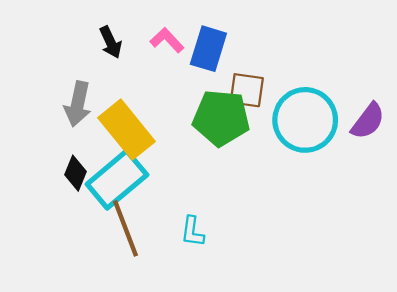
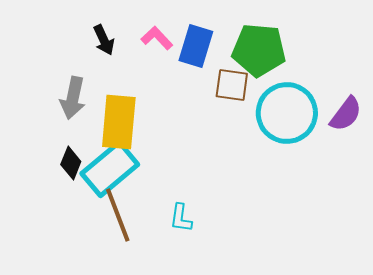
green pentagon: (221, 118) -> (259, 50), moved
yellow rectangle: (127, 130) -> (119, 122), turned 44

